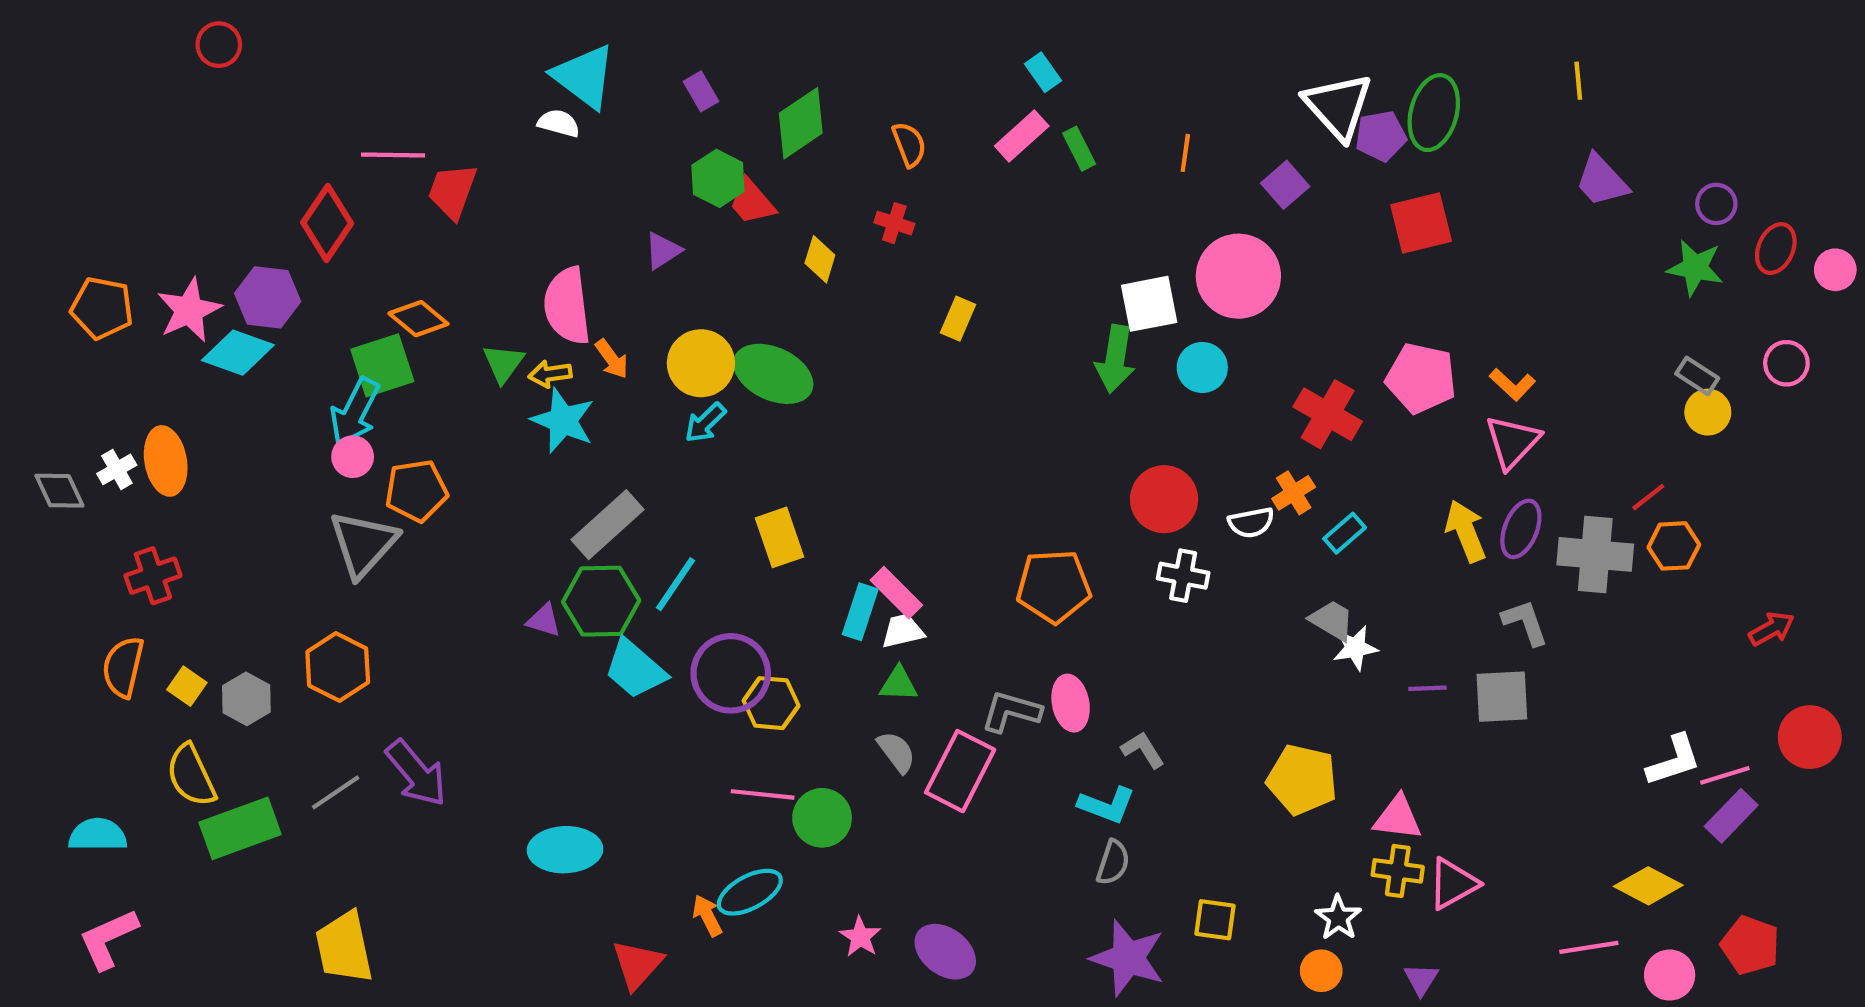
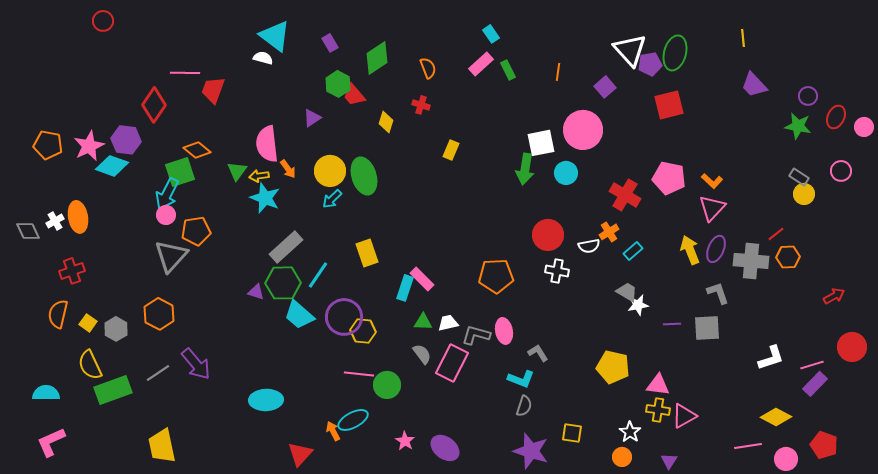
green ellipse: (773, 374) -> (364, 176), turned 48
white trapezoid: (903, 631) -> (448, 323), moved
white L-shape: (1674, 760) -> (771, 358), moved

